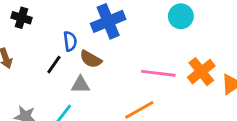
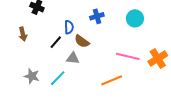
cyan circle: (181, 16) -> (135, 18), moved
blue cross: (108, 21) -> (97, 16), size x0.6

